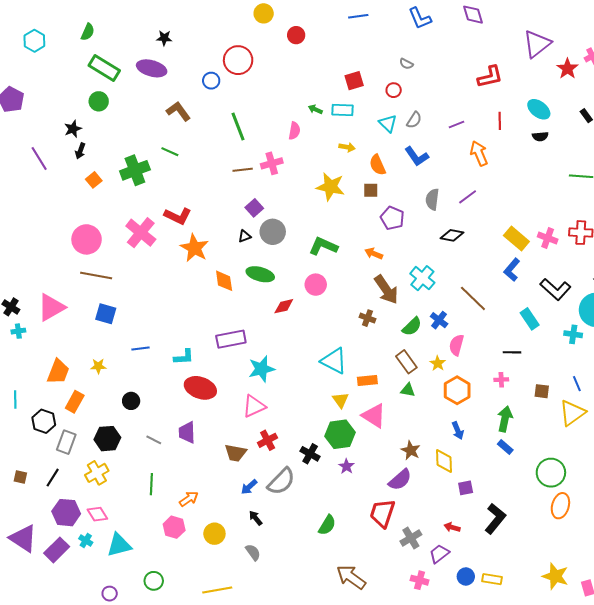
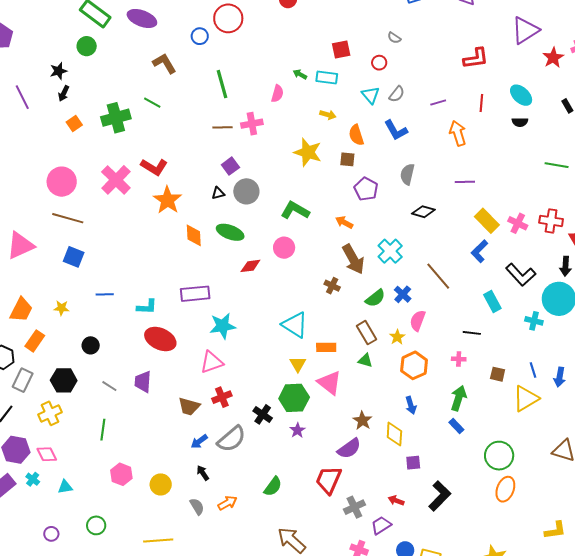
purple line: (468, 197) -> (465, 182), moved, turned 30
orange arrow: (189, 499) -> (227, 503), moved
cyan triangle: (119, 545) -> (65, 487), size x0.6

